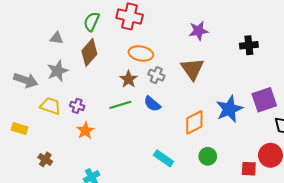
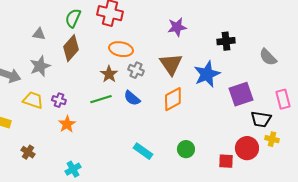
blue star: (229, 109) -> (207, 74), moved
orange diamond: (194, 122) -> (173, 99), moved

